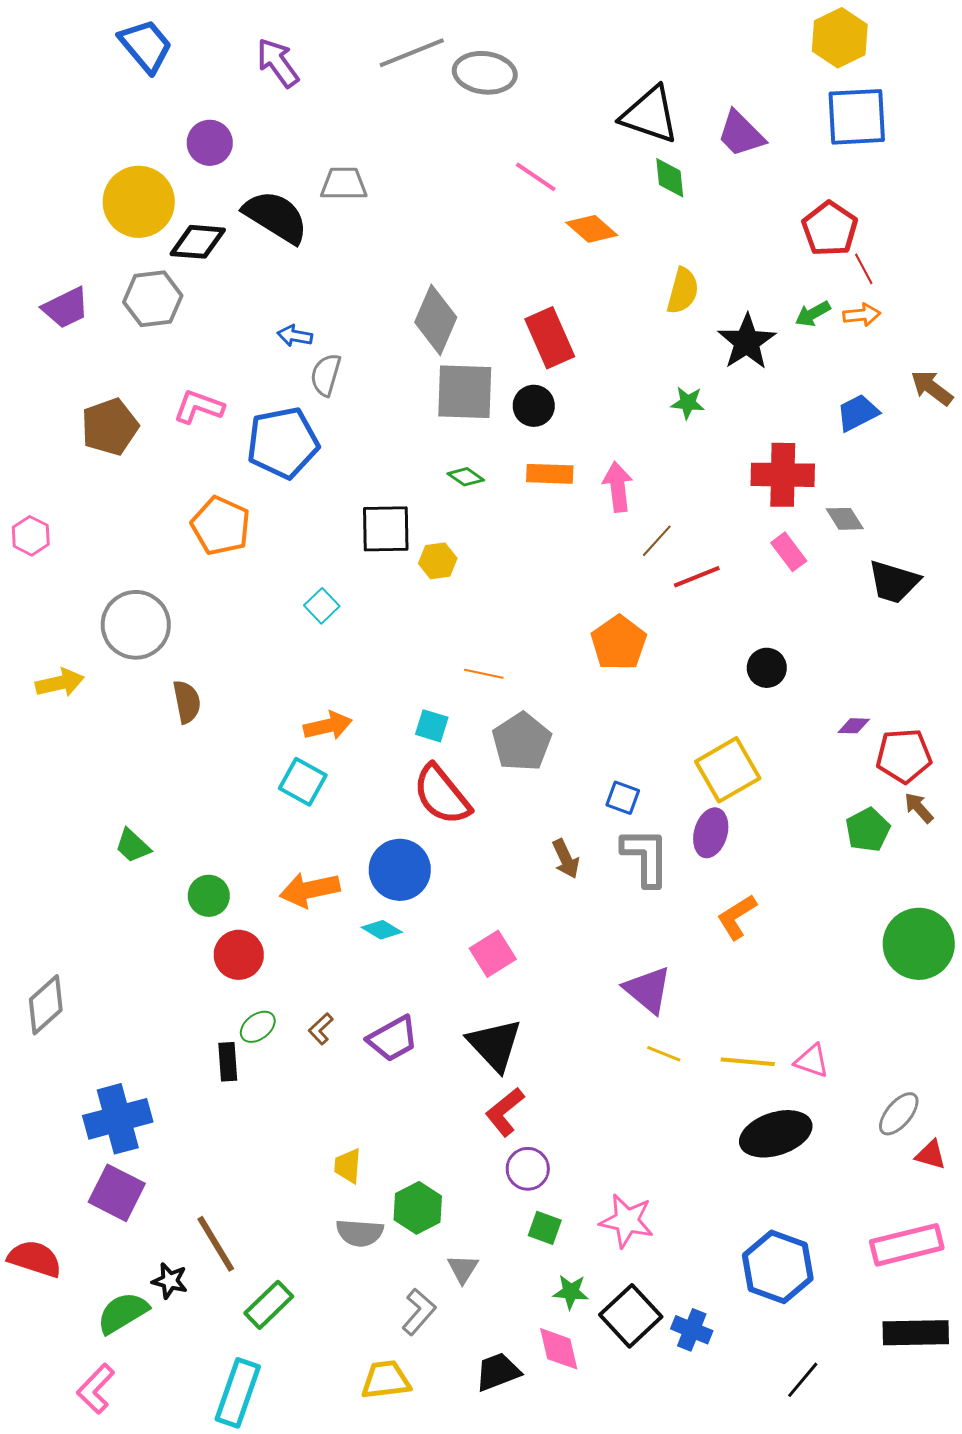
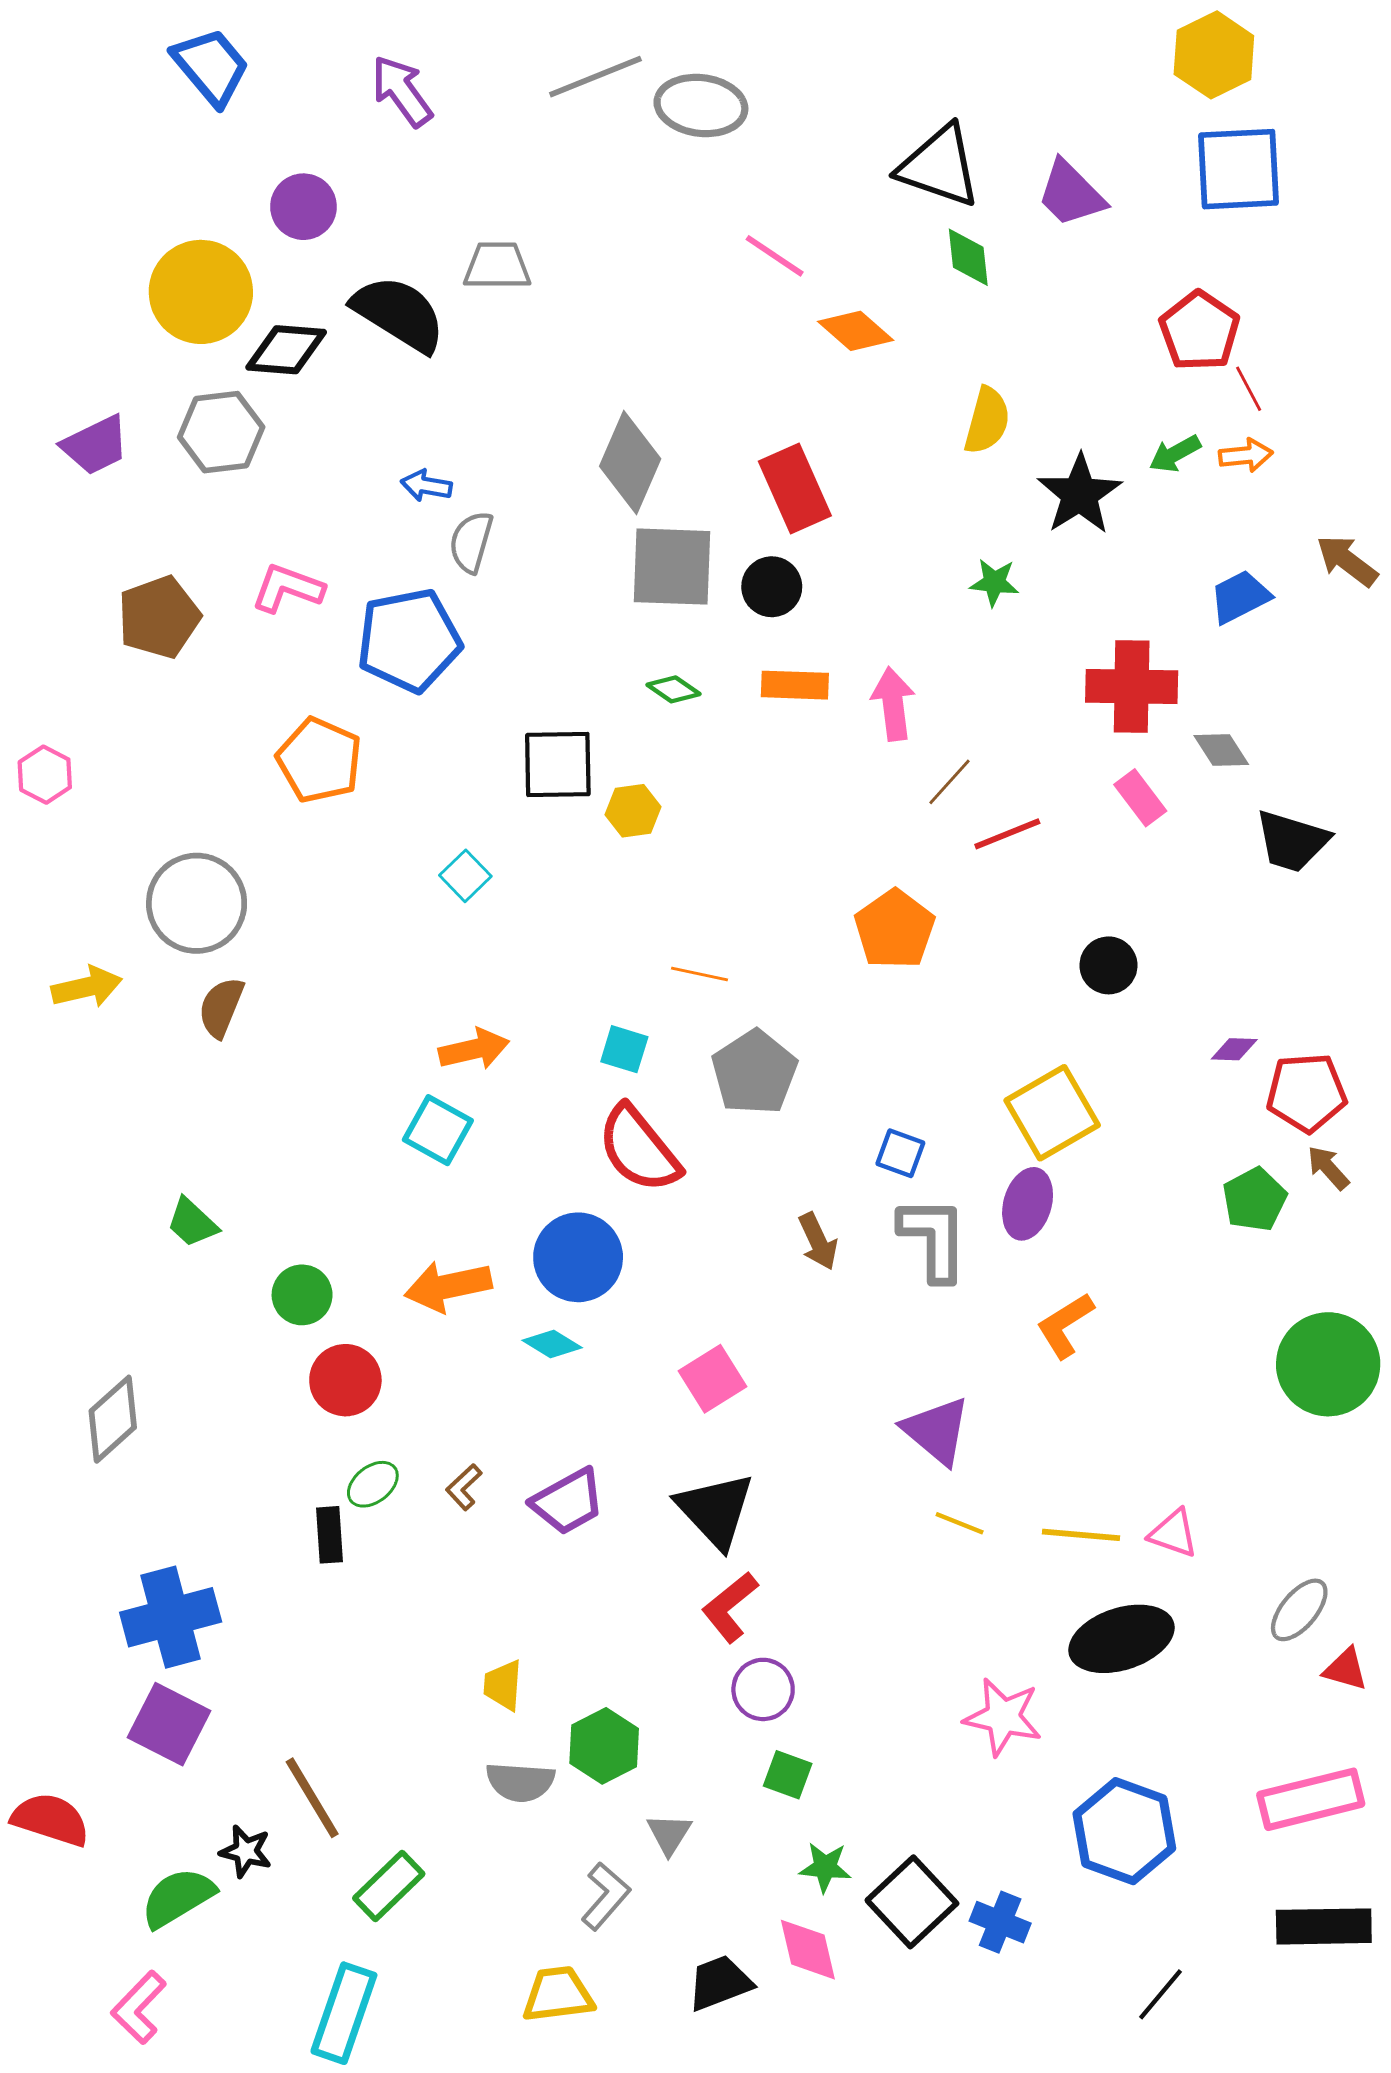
brown semicircle: (187, 702) -> (221, 1007), moved, turned -147
gray diamond: (46, 1005) -> (113, 1419), moved
pink star: (627, 1221) -> (1003, 1717), moved

